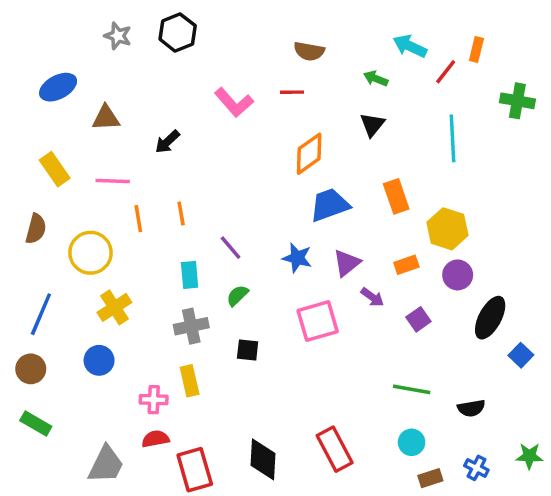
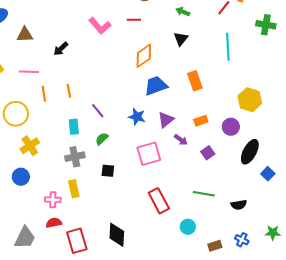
yellow hexagon: (447, 229) -> (250, 100), moved
cyan circle: (412, 442) -> (188, 227), moved
red rectangle: (335, 449) -> (159, 201), moved

